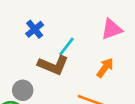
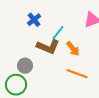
orange arrow: (105, 68) -> (73, 49), moved, turned 105

